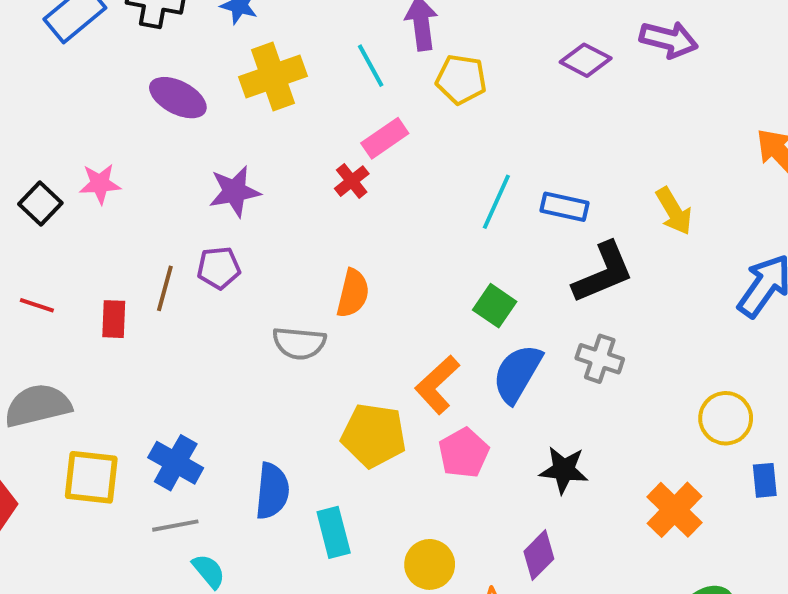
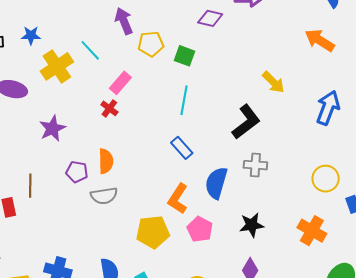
cyan line: (371, 66) -> (90, 50), moved
blue rectangle: (565, 207) -> (182, 148), moved, turned 50
purple pentagon: (219, 268) -> (77, 172), moved, turned 30
orange semicircle: (353, 293) -> (106, 161), moved
green square: (495, 306) -> (185, 56), moved

